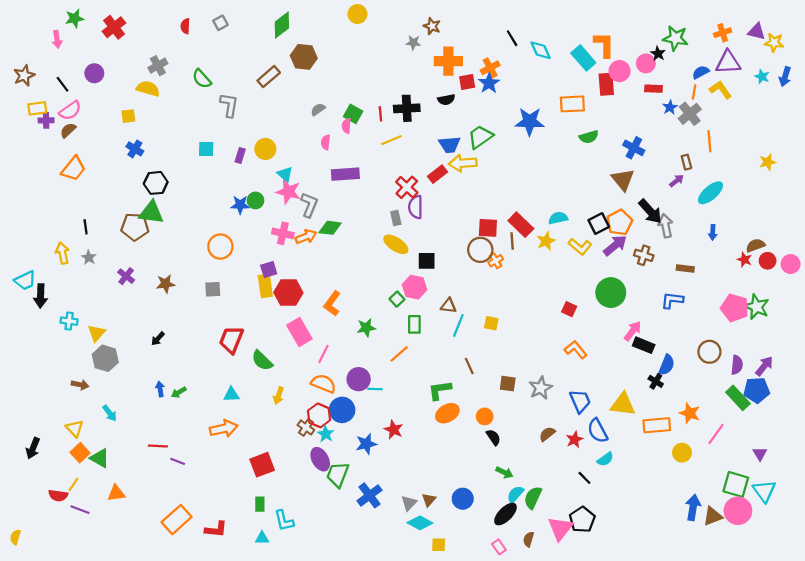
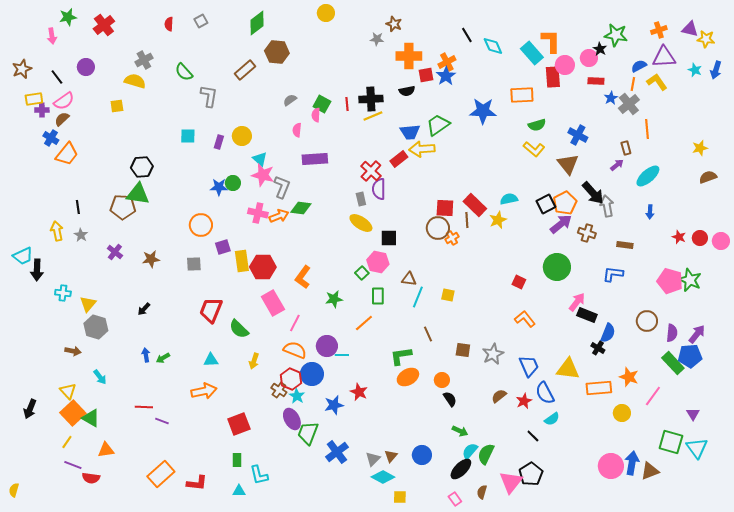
yellow line: (391, 140) -> (373, 116), moved
blue cross: (135, 149) -> (51, 138), moved
brown semicircle: (755, 245) -> (708, 177), moved
yellow L-shape: (580, 247) -> (534, 149), moved
purple square: (269, 270) -> (223, 247), moved
orange square: (80, 453) -> (73, 413), size x1.4
red semicircle: (58, 495) -> (91, 478), moved
pink circle: (738, 511) -> (611, 466), moved

